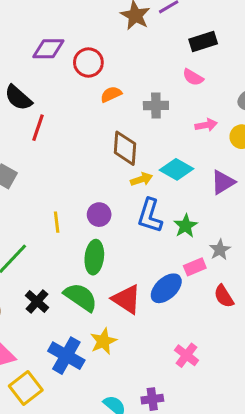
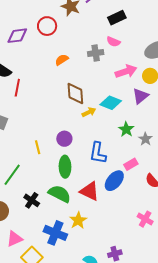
red circle: (88, 62) -> (47, 26), moved
gray cross: (156, 105) -> (96, 53), moved
pink arrow: (206, 125) -> (126, 71), size x1.5
purple triangle: (223, 182) -> (141, 96), moved
blue L-shape: (150, 216) -> (98, 153), moved
green star: (186, 226) -> (126, 129), moved
gray star: (220, 250) -> (145, 139), moved
pink cross: (186, 355) -> (145, 219), moved

